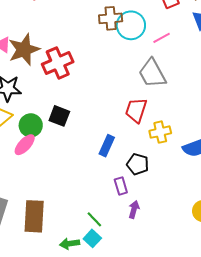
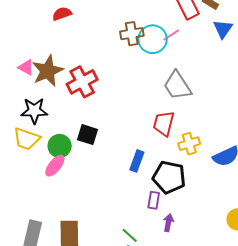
pink line: (162, 38) -> (171, 35), moved
black pentagon: (138, 164) -> (169, 177), size x1.5
purple rectangle: (121, 186) -> (154, 200), turned 30

